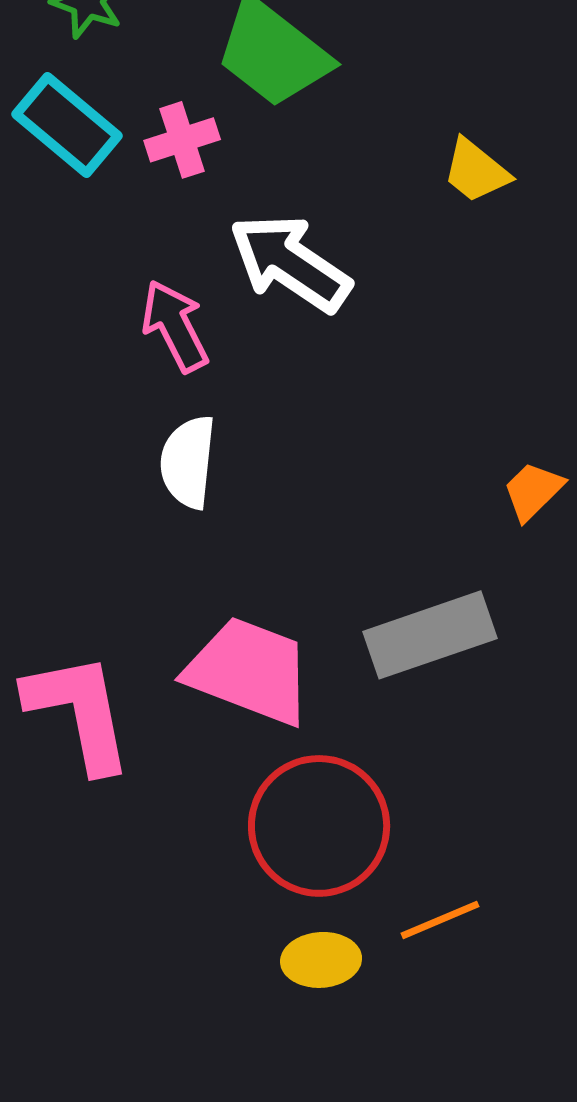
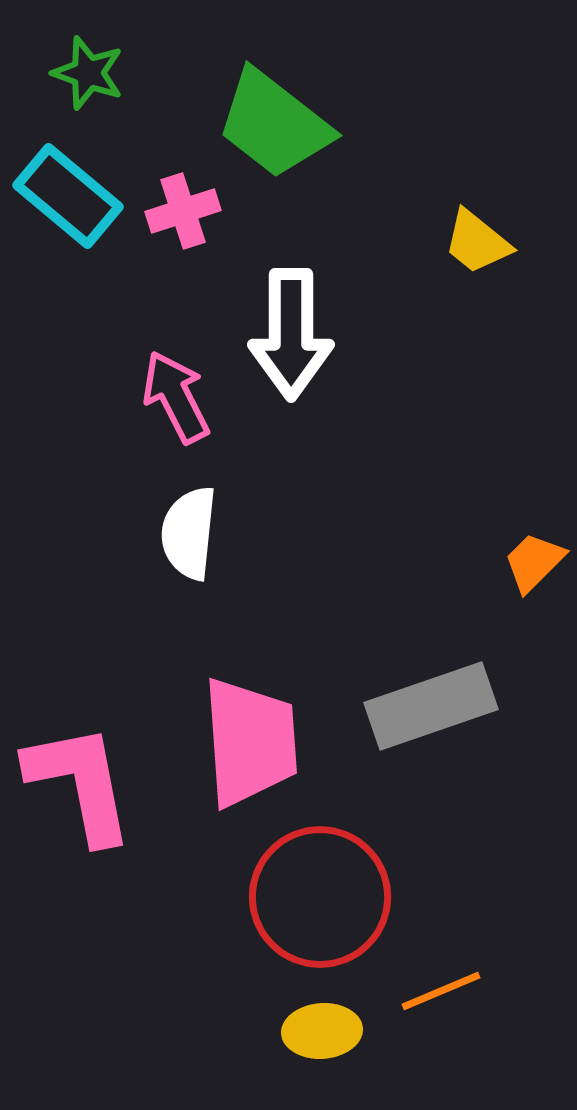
white arrow: (290, 263) -> (291, 334), turned -124
pink trapezoid: (249, 671) -> (250, 742), turned 65

